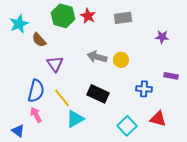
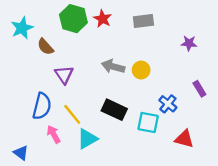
purple rectangle: (171, 76) -> (199, 89), turned 48
blue cross: (144, 89) -> (168, 104), turned 35
pink arrow: (36, 115) -> (54, 134), moved
cyan square: (127, 126) -> (148, 123), moved, turned -36

